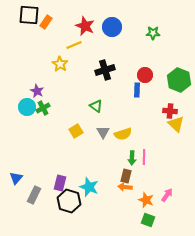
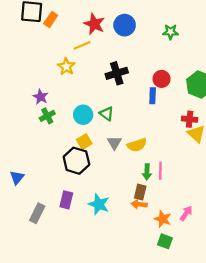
cyan circle: (27, 107) -> (83, 115), moved
blue triangle: (16, 178) -> (17, 177), moved
black hexagon: (69, 201) -> (76, 161), moved

